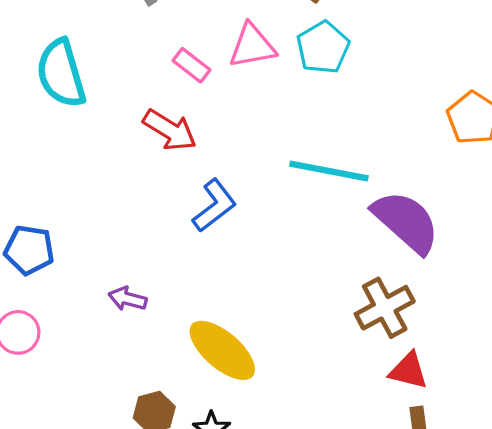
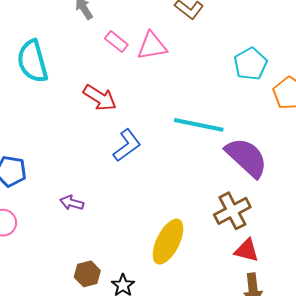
cyan pentagon: (323, 47) -> (251, 64), moved
pink rectangle: (191, 65) -> (116, 42), moved
yellow ellipse: (222, 350) -> (168, 242), moved, turned 75

